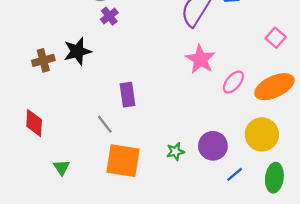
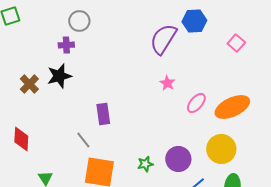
purple cross: (109, 16) -> (66, 45), moved, turned 35
pink square: (276, 38) -> (236, 43), moved
pink star: (200, 59) -> (167, 83), size x0.6
brown cross: (43, 60) -> (29, 84), turned -30

